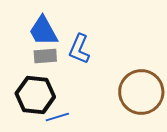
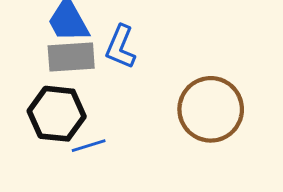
gray rectangle: (45, 56) -> (71, 57), size x1.4

